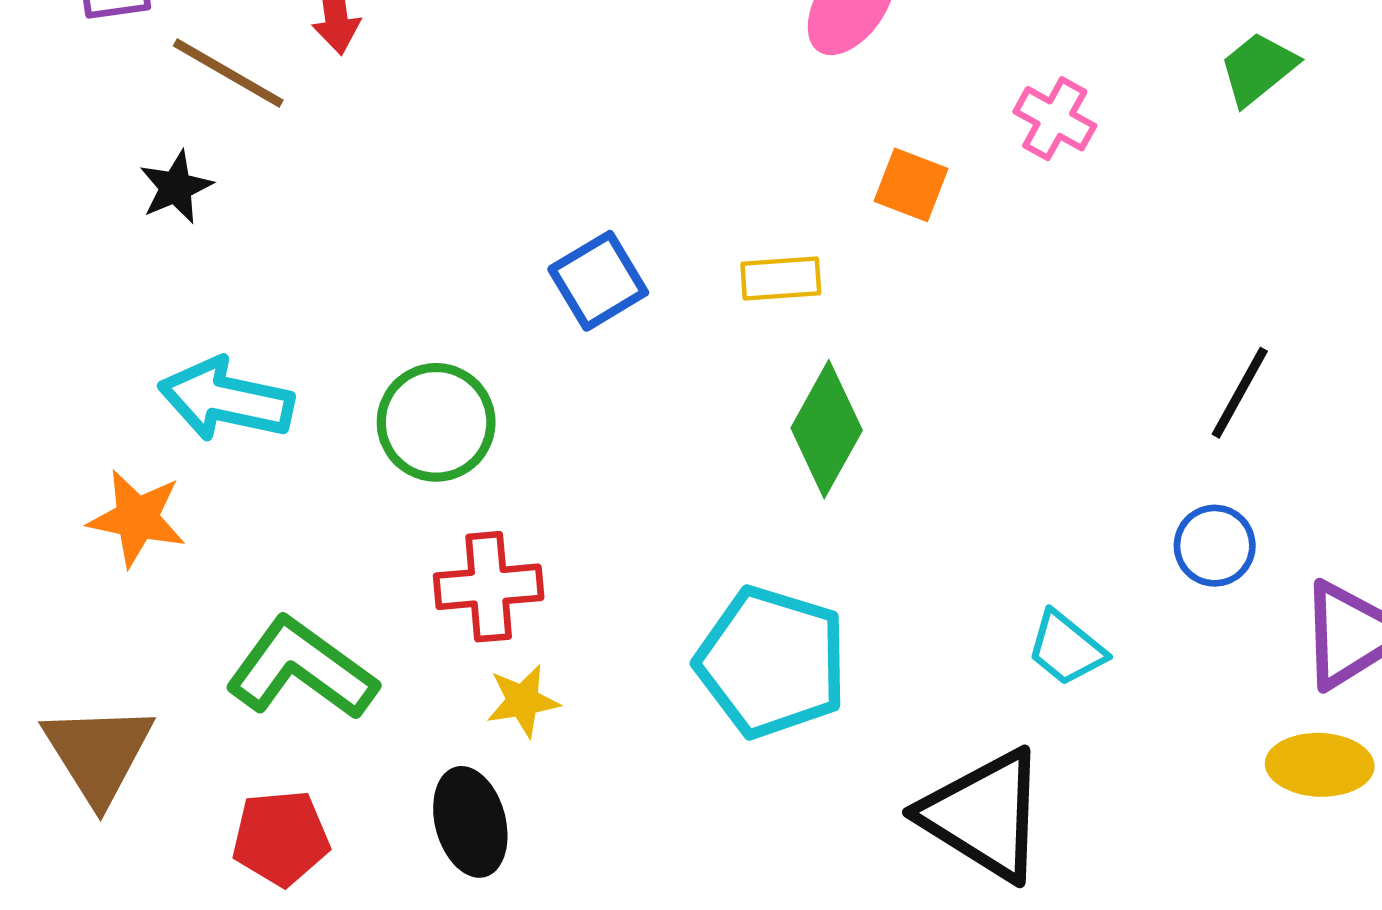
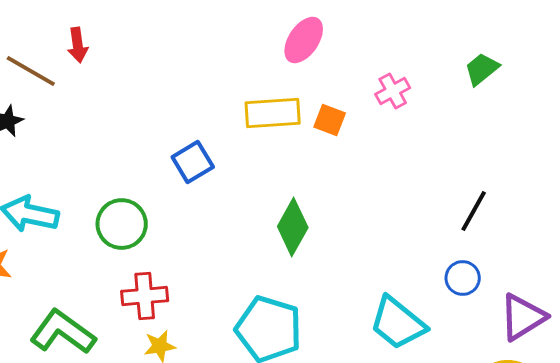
pink cross: (1055, 119) -> (393, 91), turned 32
yellow rectangle: (781, 279) -> (273, 113), moved, size x1.6
cyan trapezoid: (1066, 648) -> (398, 323), size x1.6

